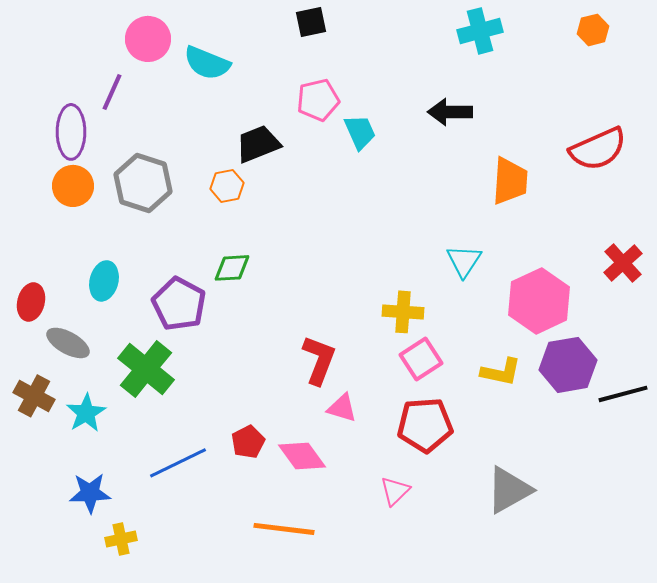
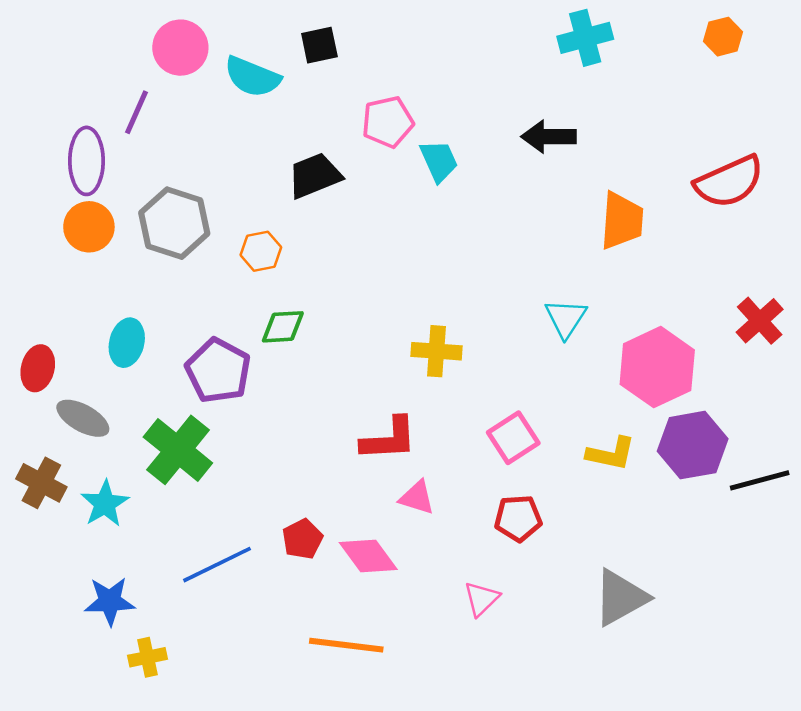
black square: (311, 22) -> (319, 45), moved
orange hexagon: (227, 186) -> (261, 251), moved
yellow cross: (403, 312) -> (436, 351), moved
red L-shape: (319, 360) -> (389, 439), turned 66
red pentagon: (425, 425) -> (518, 518), size x0.7

